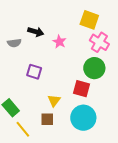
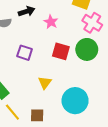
black arrow: (36, 32) -> (27, 11), turned -35
red square: (82, 89) -> (61, 51), moved
brown square: (47, 119) -> (37, 115), moved

